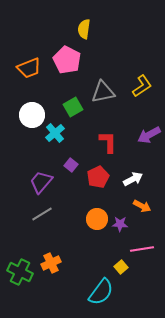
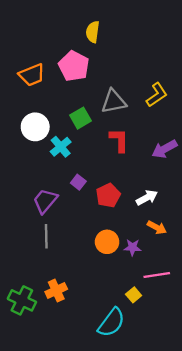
red L-shape: (108, 142) -> (119, 140), moved
gray line: (42, 214) -> (46, 236), turned -60

